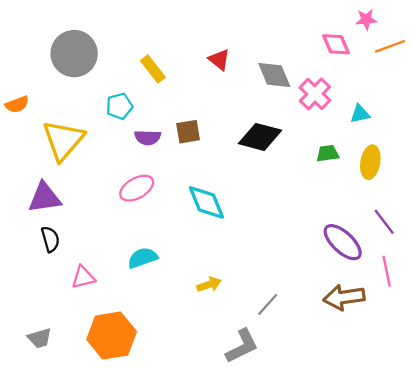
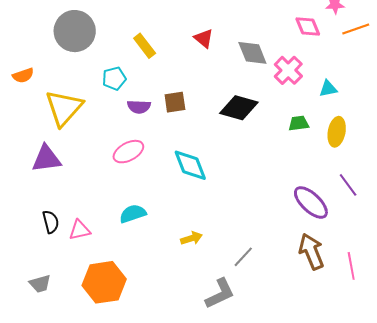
black semicircle: (50, 239) -> (51, 222), moved
pink line: (387, 271) -> (351, 266), moved
brown arrow: (344, 297) -> (311, 252), turned 75

